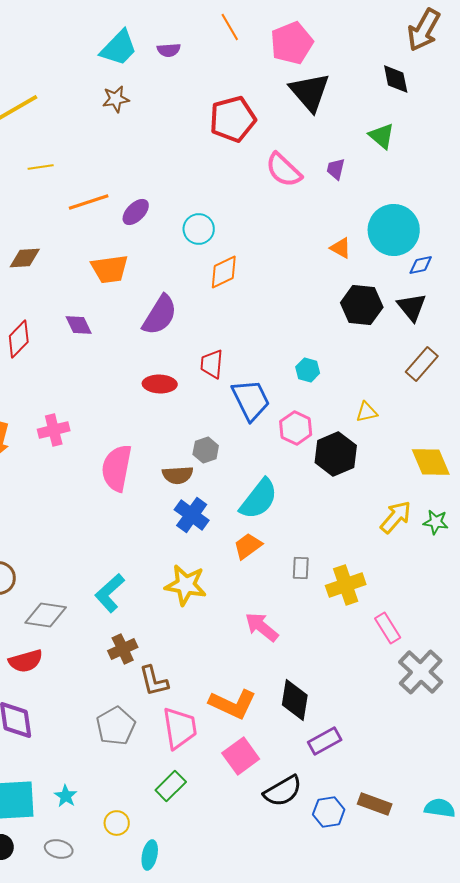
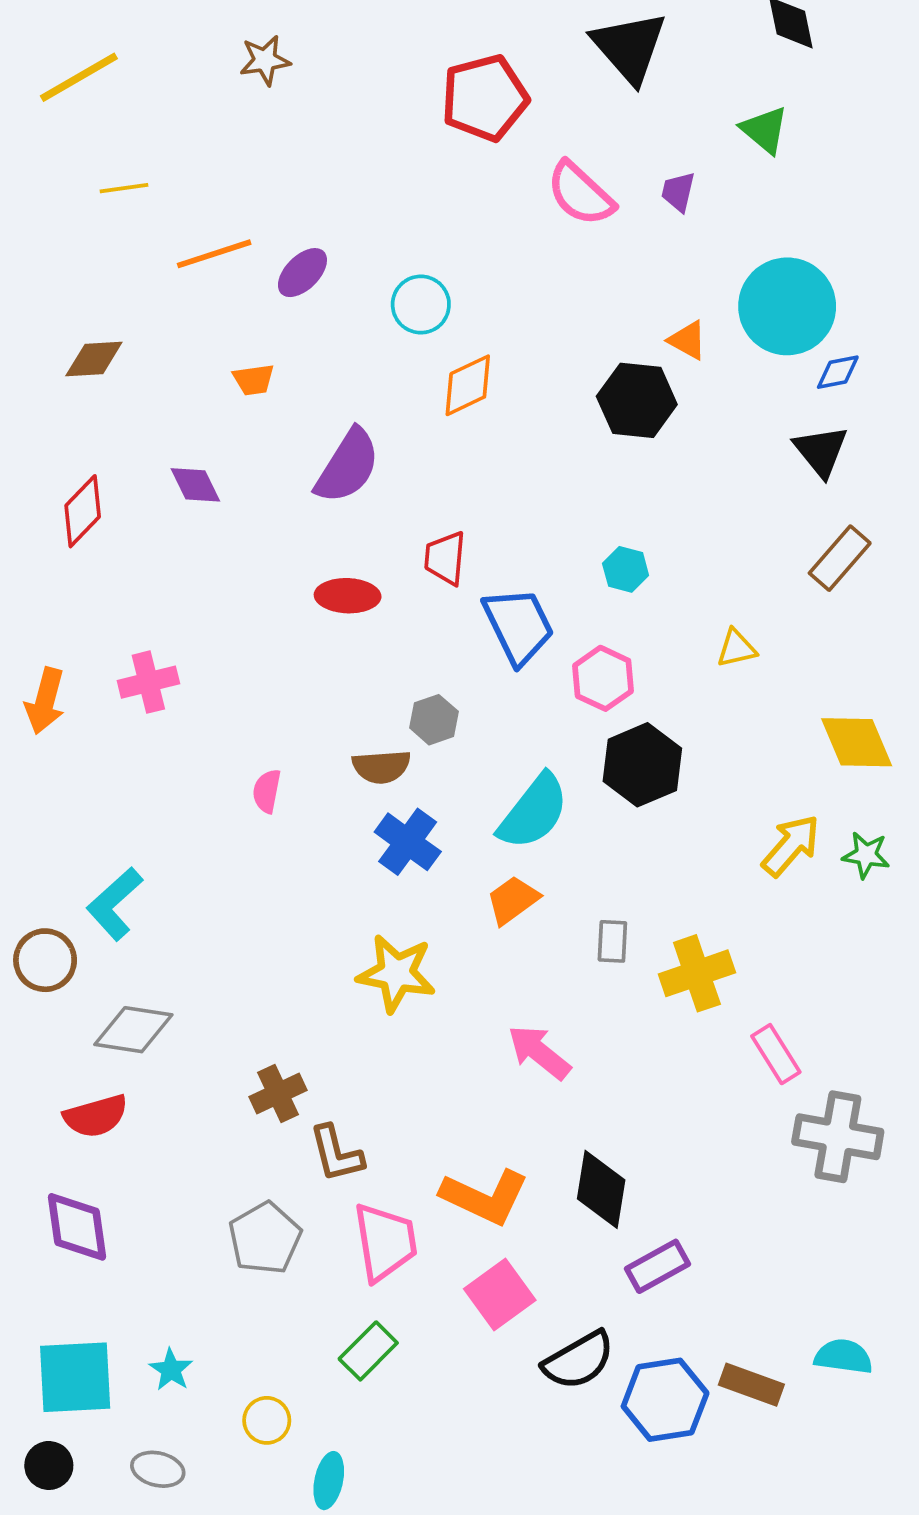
orange trapezoid: (110, 269) -> (254, 380), size x0.6
black hexagon: (362, 305) -> (637, 400), moved
black hexagon: (336, 454) -> (642, 765), moved
pink semicircle: (117, 468) -> (267, 791), moved, size x0.5
cyan L-shape: (110, 593) -> (115, 904), moved
gray cross: (421, 672) -> (838, 1137), turned -33
cyan semicircle: (440, 808) -> (843, 1357), moved
blue hexagon: (329, 812) -> (665, 1400), size x1.4

